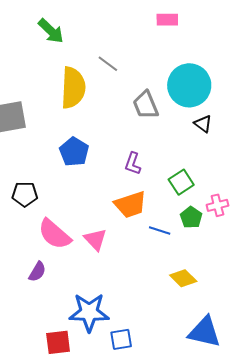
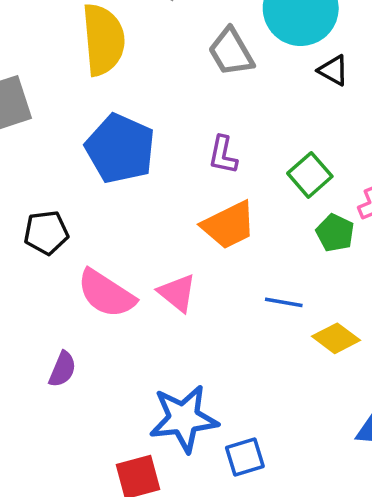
blue pentagon: (74, 152) -> (120, 149), size x1.4
blue line: (160, 230) -> (284, 302), moved
purple semicircle: (37, 272) -> (62, 369), moved

